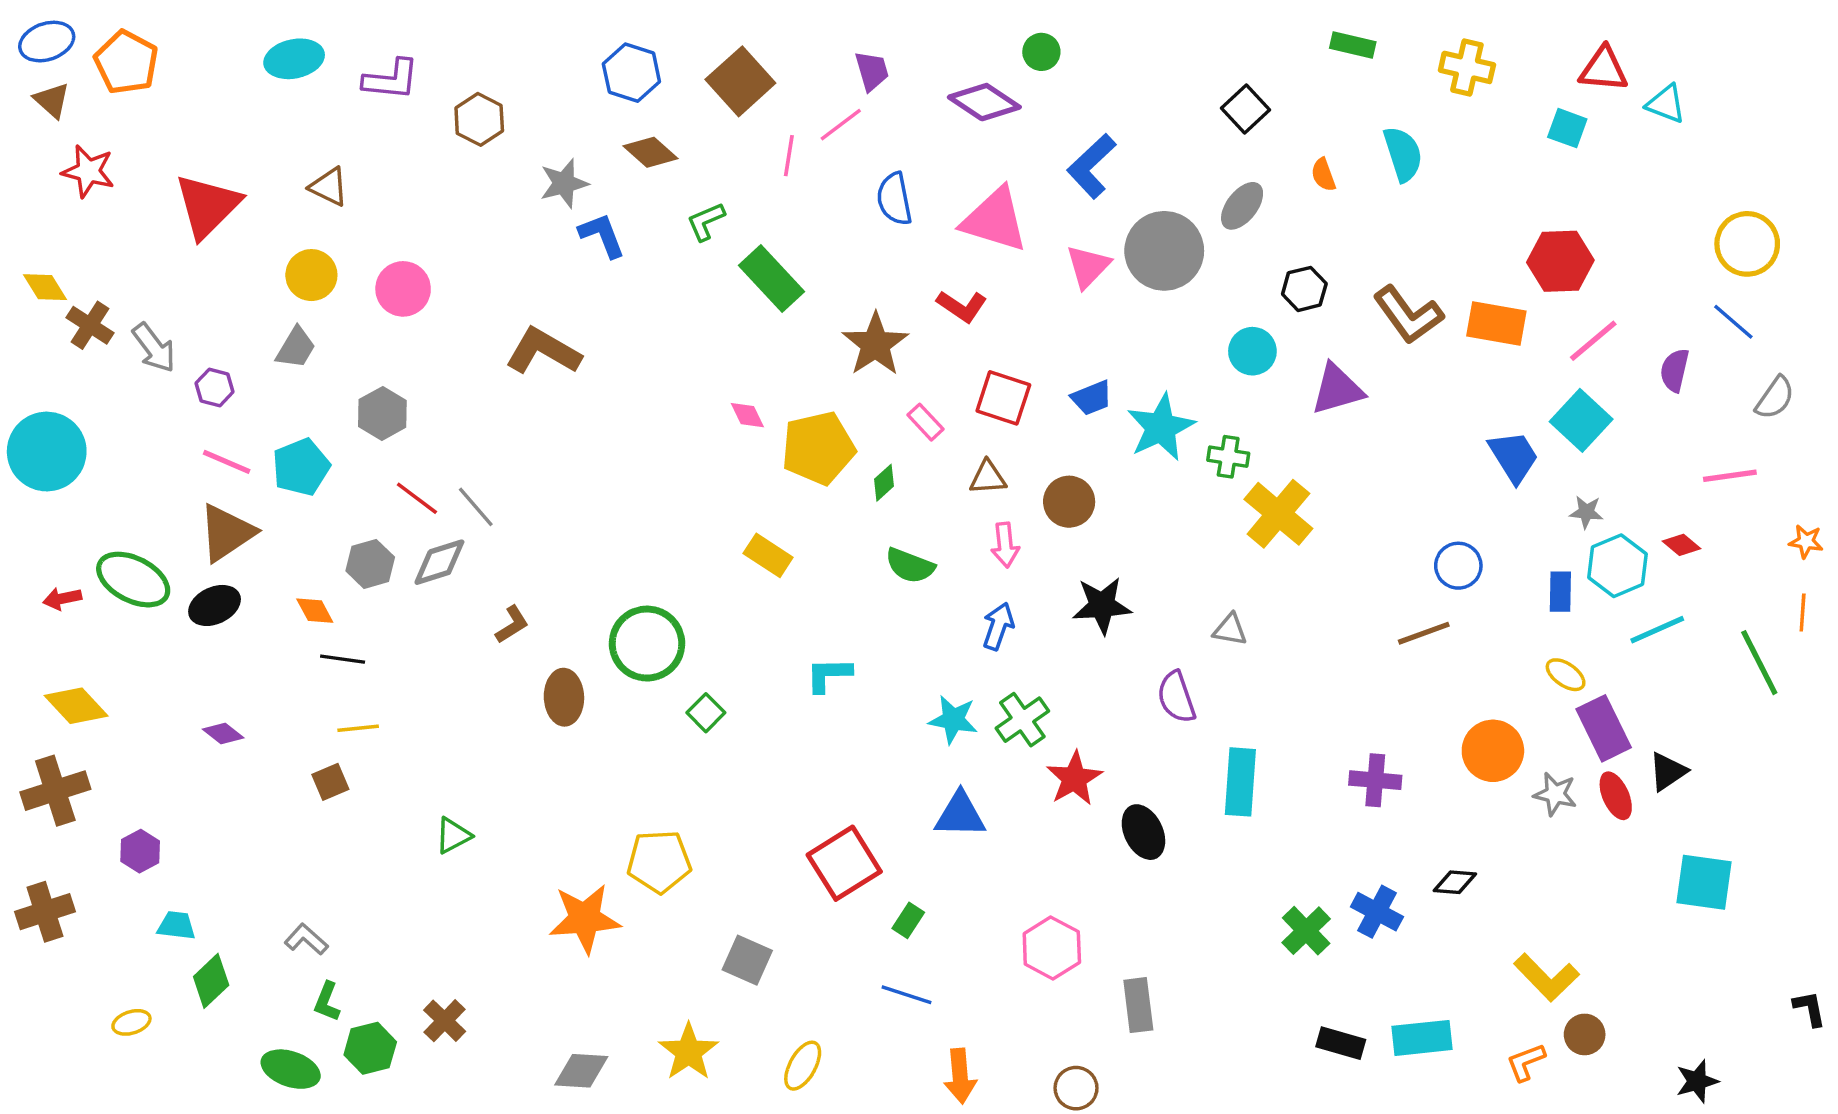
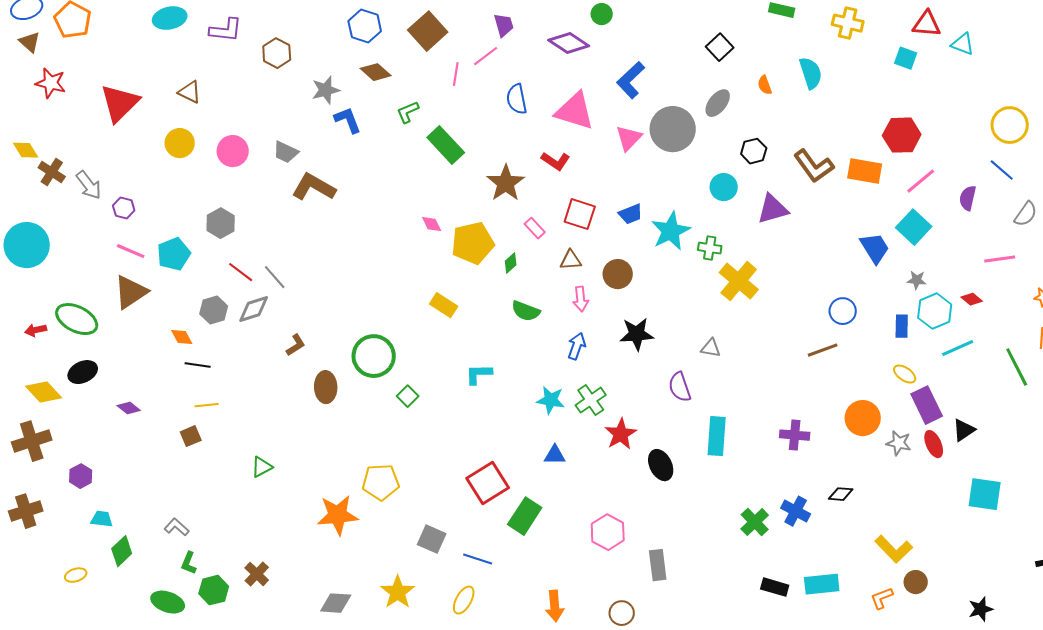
gray trapezoid: (296, 348) -> (286, 152), moved, turned 84
black ellipse: (215, 605) -> (83, 372), moved
blue triangle: (960, 815) -> (555, 455), size x0.7
green rectangle: (908, 920) -> (525, 516), size x1.8
blue line: (906, 995) -> (478, 559), moved

